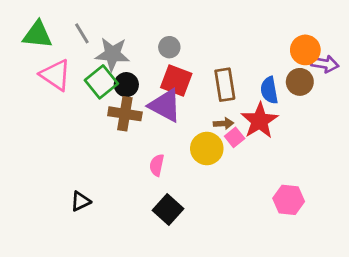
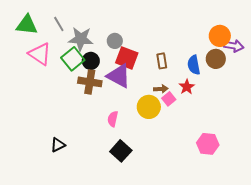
gray circle: (169, 47) -> (115, 41), moved
brown rectangle: (225, 85) -> (162, 61), size x0.7
red star: (260, 121) -> (187, 87), size x0.6

